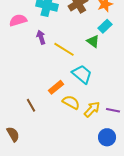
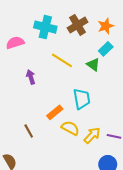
purple arrow: (41, 37) -> (31, 77), moved
yellow line: (64, 49) -> (62, 60), moved
cyan trapezoid: (82, 74) -> (82, 99), turned 40

